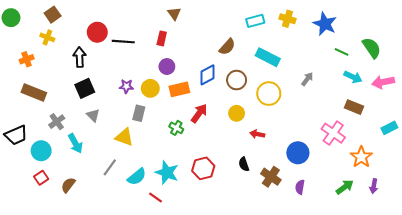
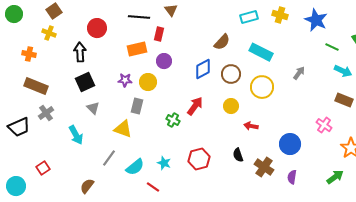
black line: (123, 42) -> (139, 17), moved
orange cross: (27, 59) -> (29, 54), turned 32
orange rectangle: (179, 89) -> (137, 49), moved
gray cross: (57, 122) -> (46, 113), moved
pink cross: (333, 133) -> (324, 125), size x0.7
cyan circle: (41, 151) -> (16, 186), moved
cyan star: (167, 173) -> (164, 163), size x0.6
brown semicircle: (68, 185) -> (87, 186), moved

